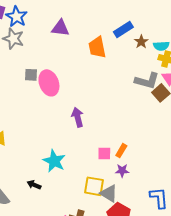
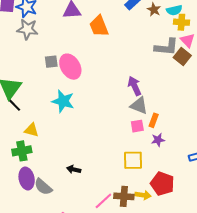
orange trapezoid: (97, 47) -> (99, 26), moved
purple arrow: (78, 117) -> (135, 86), moved
cyan star: (54, 161) -> (63, 101), moved
gray triangle: (109, 193) -> (139, 106), moved

